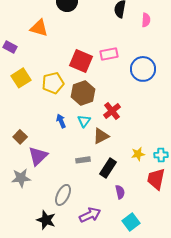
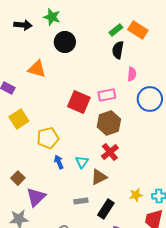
pink semicircle: (146, 20) -> (132, 74), moved
blue circle: (143, 69) -> (150, 99), moved
yellow pentagon: (53, 83) -> (48, 138), moved
brown hexagon: (83, 93) -> (109, 123), moved

